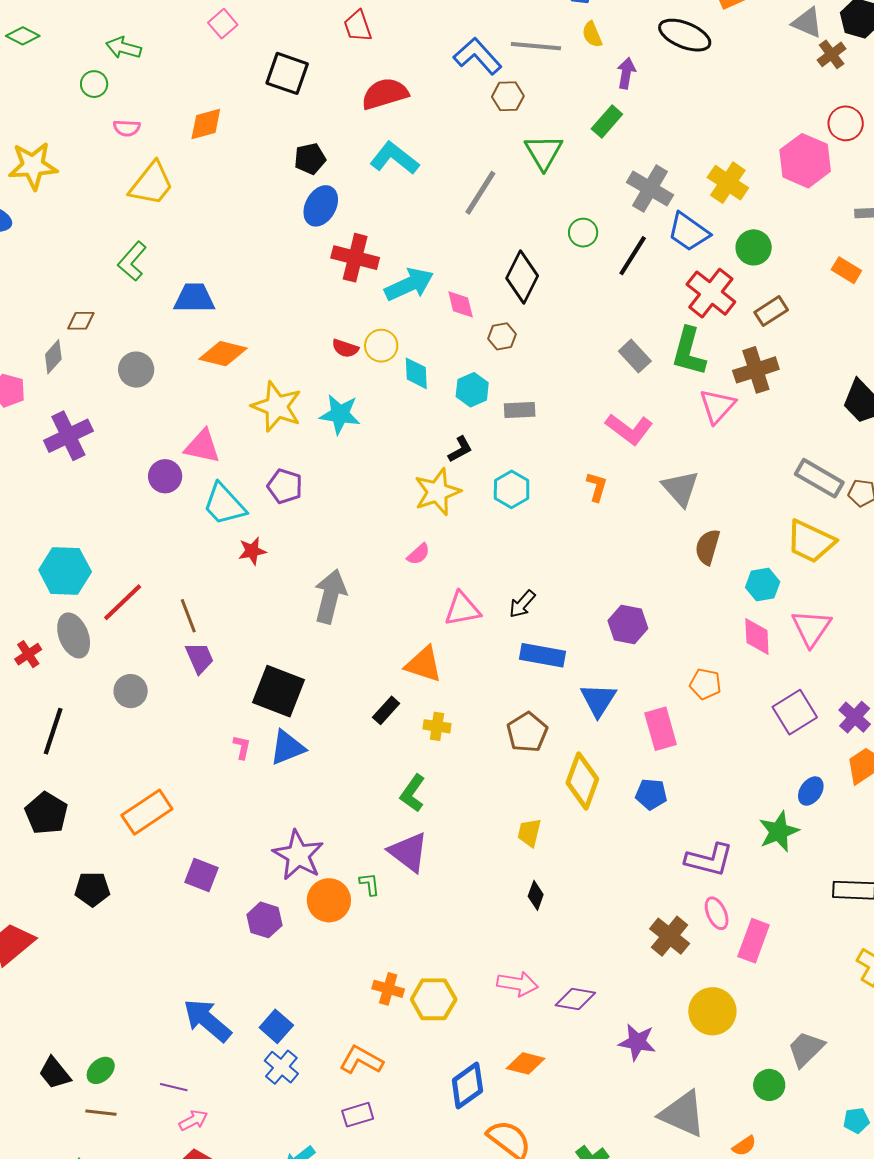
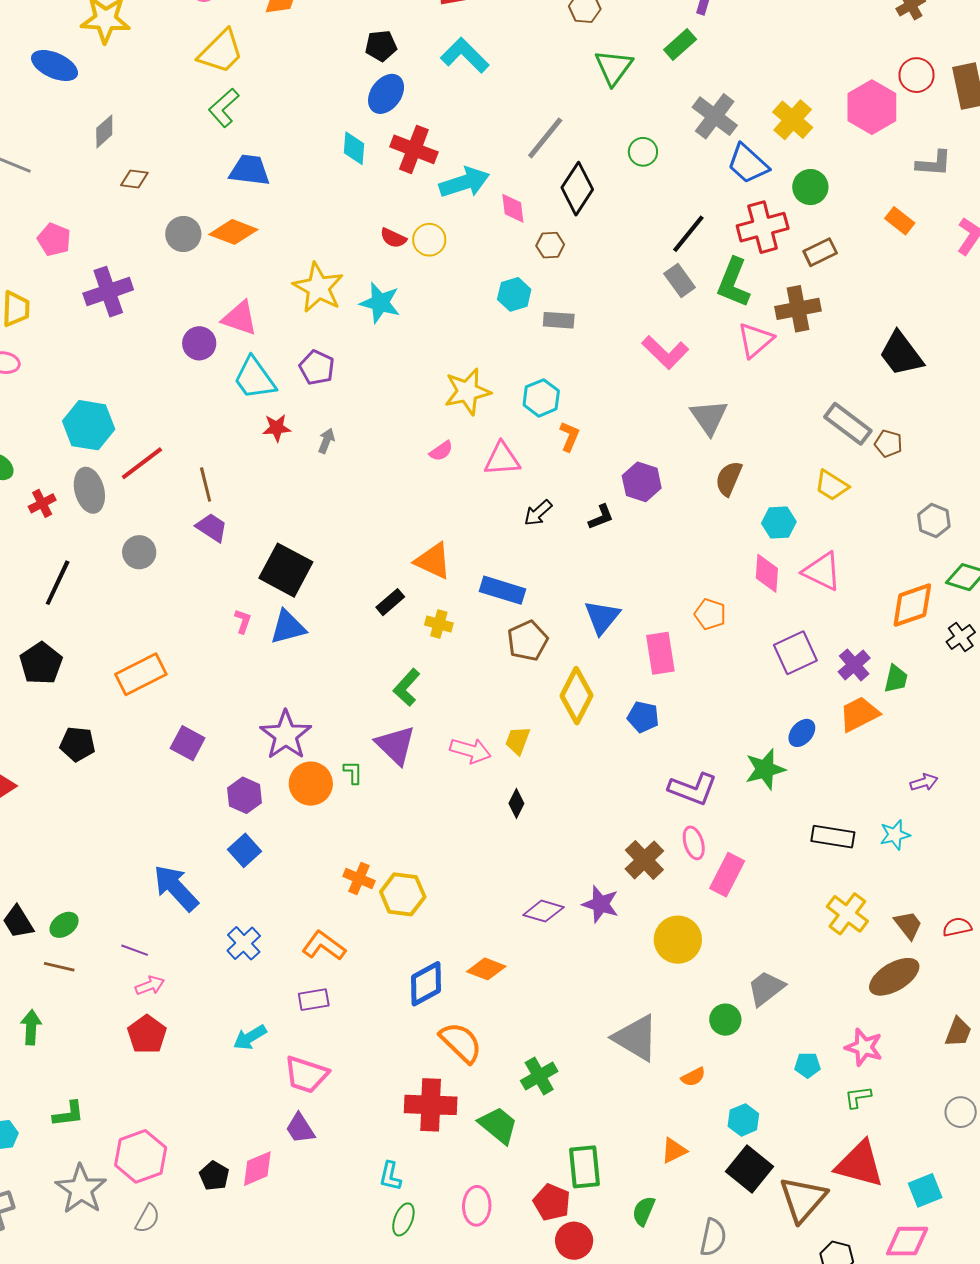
gray line: (480, 193) -> (545, 138), moved
black line: (633, 256) -> (688, 234), moved
green L-shape: (132, 261) -> (224, 108), moved
red cross: (711, 293) -> (763, 227), turned 30
orange diamond: (223, 354) -> (233, 232), moved
gray diamond: (53, 357) -> (104, 131), moved
cyan diamond: (416, 373) -> (354, 148), moved
black L-shape: (460, 449) -> (601, 517), moved
orange L-shape: (597, 487) -> (569, 436), moved
yellow trapezoid: (811, 541) -> (832, 485), size x0.7
gray arrow: (330, 596) -> (326, 441), moved, size x0.5
pink triangle: (462, 609) -> (502, 459), moved
purple hexagon: (628, 624) -> (642, 482), moved
pink triangle: (811, 628) -> (822, 571), turned -45
blue rectangle: (542, 655) -> (503, 590), moved
purple trapezoid: (200, 658) -> (212, 528), turned -40
pink arrow: (517, 984) -> (470, 751), moved
blue square: (276, 1026) -> (244, 850), moved
purple star: (637, 1042) -> (601, 904), moved

